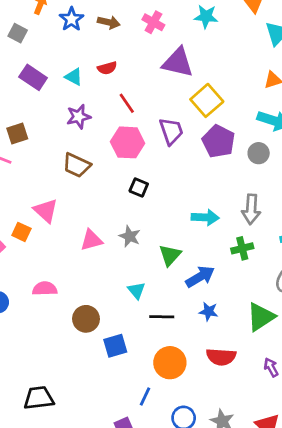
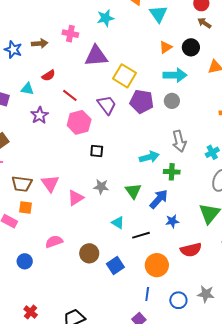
brown trapezoid: (77, 165) -> (22, 184), moved
pink triangle: (46, 211) -> (50, 184), moved, turned 30
green cross: (242, 248) -> (172, 172), moved, turned 35

